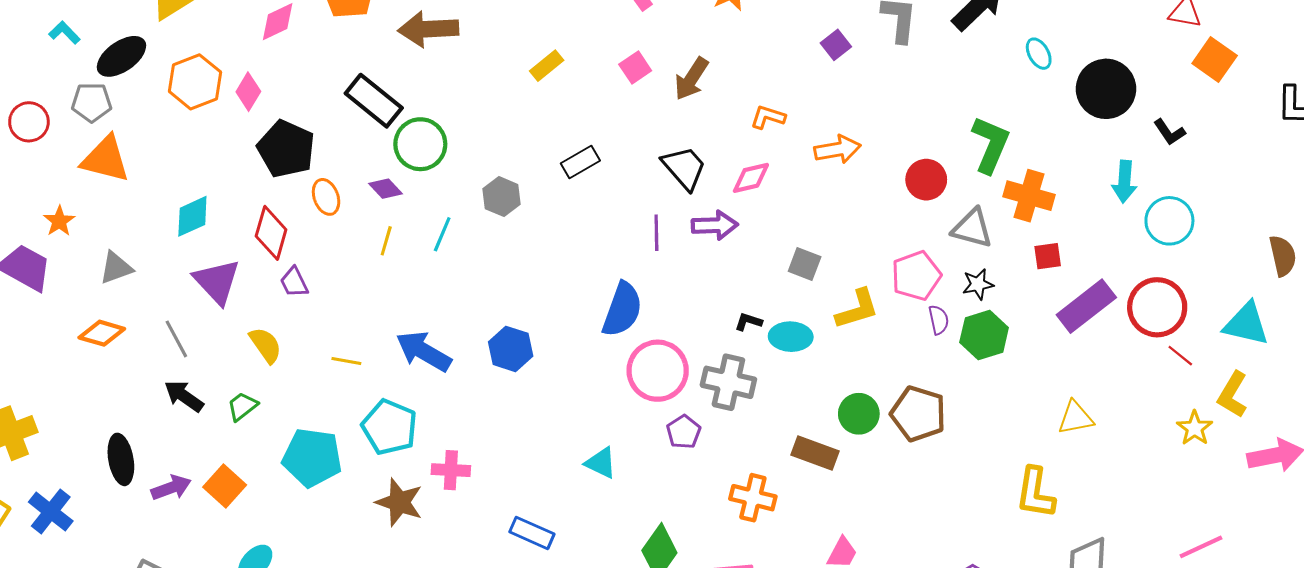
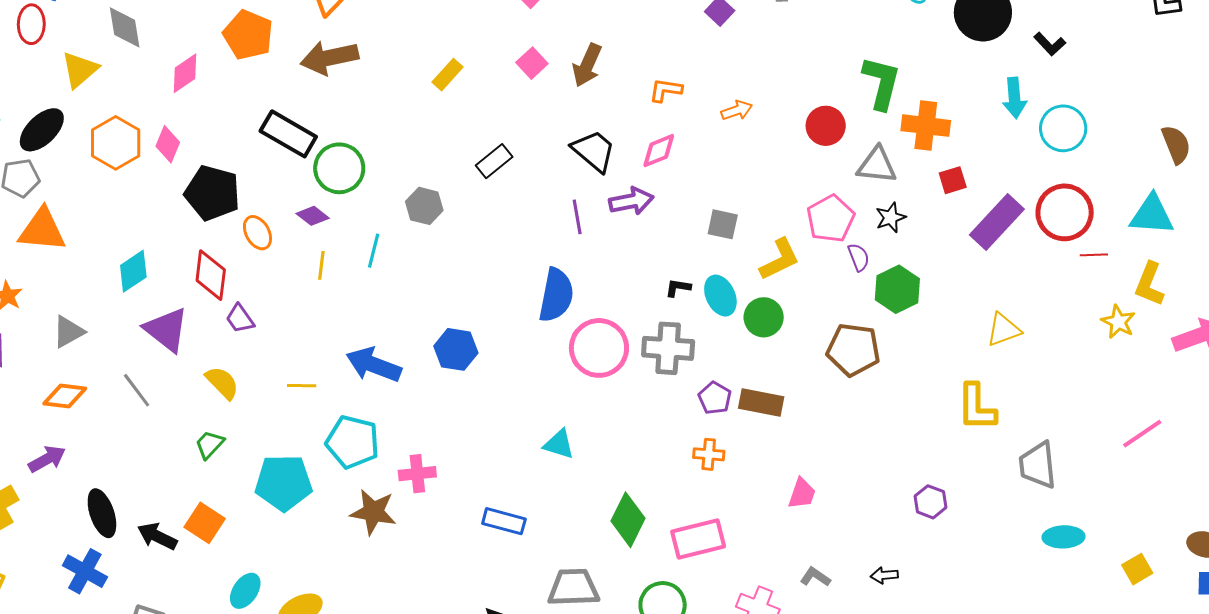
orange arrow: (838, 149) -> (737, 110), size x0.7
green hexagon: (984, 335) -> (897, 289), moved
cyan ellipse: (791, 337) -> (720, 296), turned 72
red line: (1180, 356) -> (1094, 255), turned -32
black arrow: (184, 396) -> (157, 536), moved
green circle: (859, 414) -> (764, 317), moved
purple pentagon: (684, 432) -> (715, 398), moved
purple arrow: (171, 488) -> (47, 459), moved
orange cross: (753, 498) -> (709, 454), size x0.7
blue cross: (51, 512) -> (85, 571), moved

